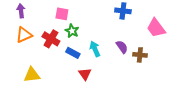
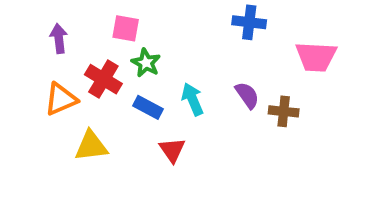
purple arrow: (21, 11) -> (59, 38), moved
pink trapezoid: (156, 28) -> (316, 57), turned -50
orange triangle: (24, 35) -> (61, 99), moved
yellow triangle: (32, 75) -> (91, 146), moved

